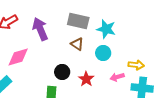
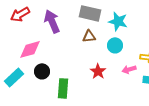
brown triangle: (77, 44) -> (89, 36), turned -40
black circle: (62, 72) -> (42, 71), moved

